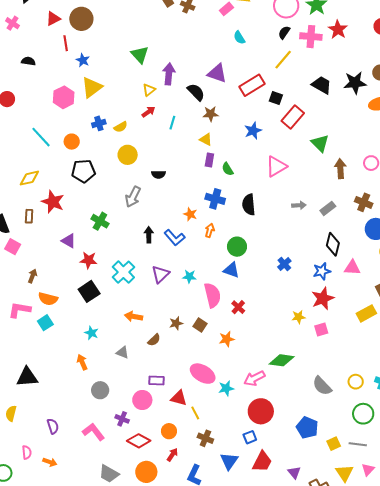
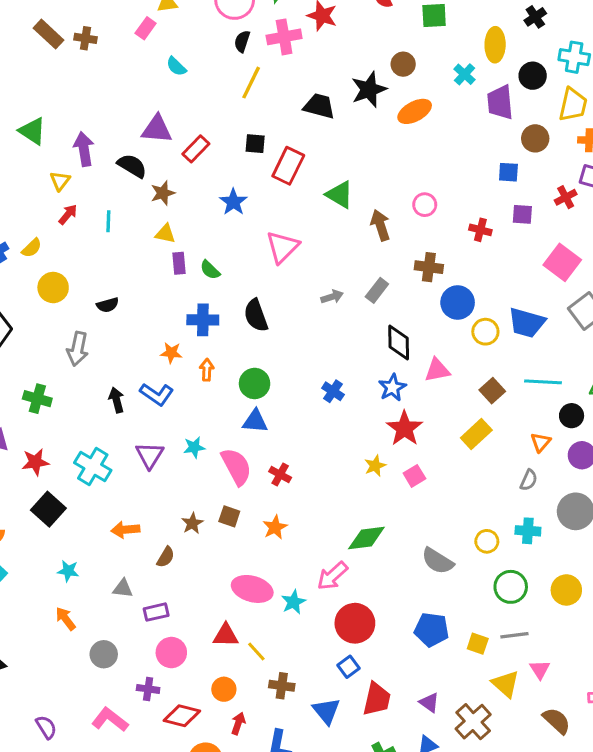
red rectangle: (252, 85) -> (196, 149), moved, size x0.7
purple rectangle: (157, 380) -> (156, 612), moved
yellow square: (334, 444) -> (478, 644), turned -32

